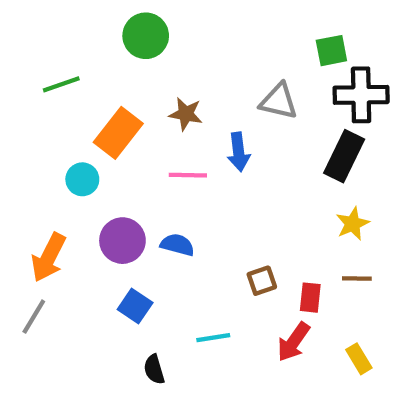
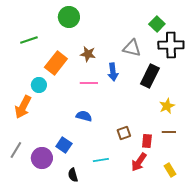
green square: (331, 51) -> (157, 24), turned -35
black rectangle: (344, 156) -> (150, 76), moved
purple circle: (122, 241) -> (42, 158), moved
orange arrow: (49, 257) -> (23, 107), moved

